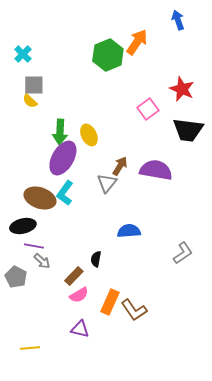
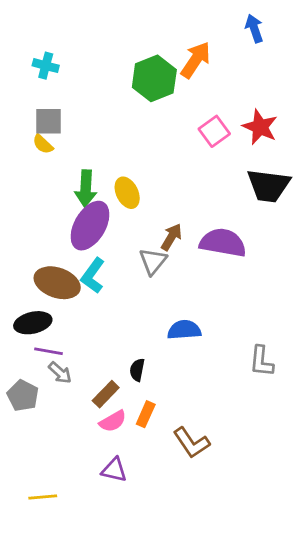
cyan cross: (23, 54) -> (46, 66), moved, turned -30
pink square: (148, 109) -> (214, 131), moved
gray L-shape: (183, 253) -> (261, 361), turned 130
orange rectangle: (110, 302) -> (146, 414), moved, size x0.7

